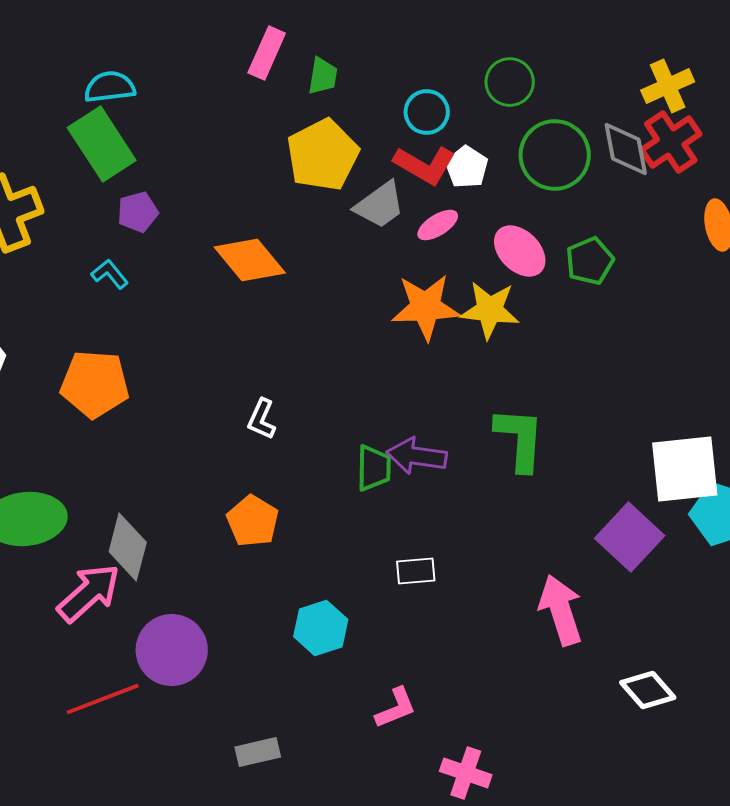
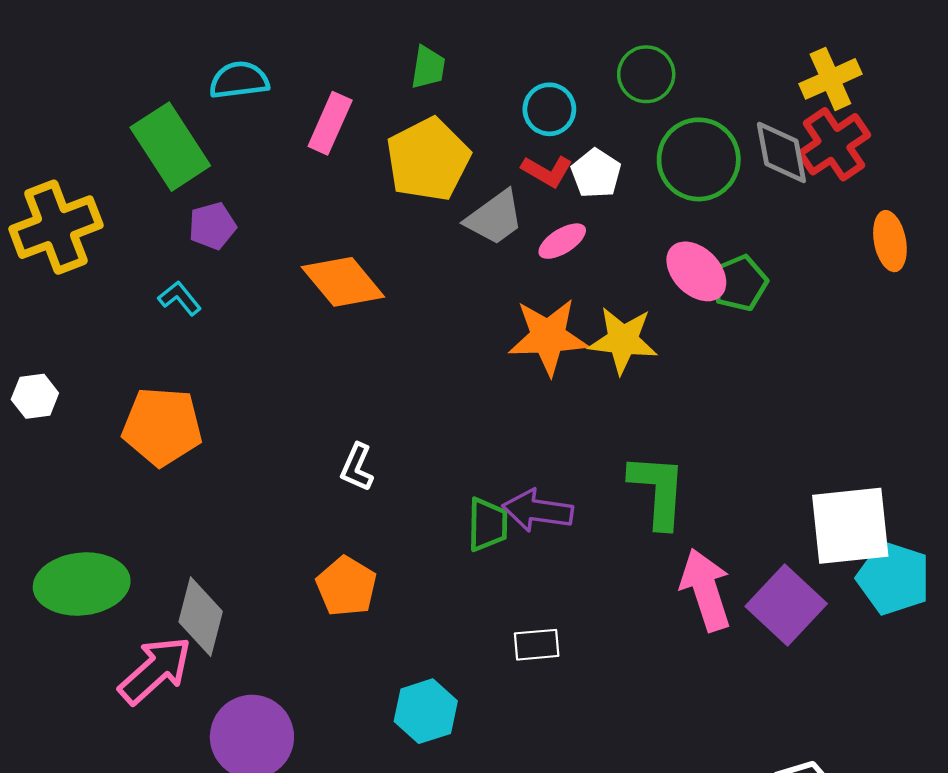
pink rectangle: (267, 53) -> (330, 123), moved
cyan semicircle: (110, 87) -> (239, 80), moved
red L-shape: (425, 165) -> (547, 171), size x0.7
pink ellipse: (520, 251) -> (696, 271), moved
pink arrow: (561, 610) -> (706, 590), moved

